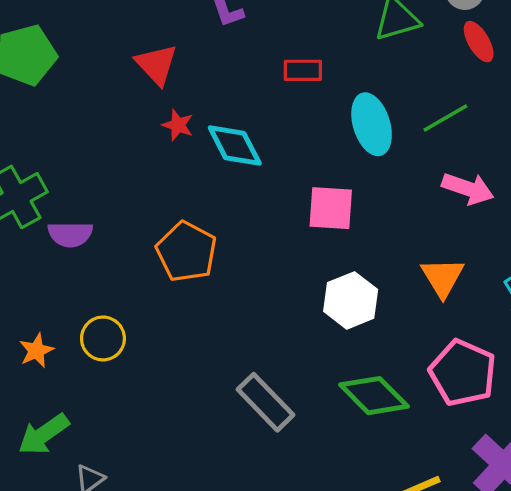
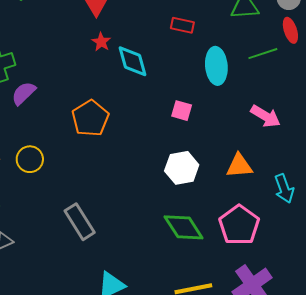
green line: (445, 118) -> (263, 54), moved
pink square: (331, 208) -> (182, 111), size x0.7
purple semicircle: (70, 234) -> (24, 93), turned 124
orange triangle: (443, 277) -> (239, 166), turned 44
gray rectangle: (265, 402) -> (80, 222), moved

